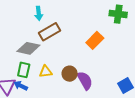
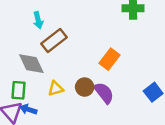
orange rectangle: (95, 40) -> (110, 59), moved
gray diamond: (28, 48) -> (31, 64), turned 60
green rectangle: (24, 70) -> (18, 90), moved

